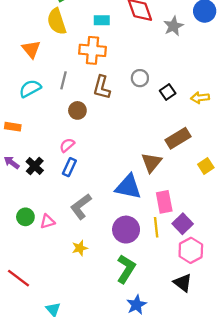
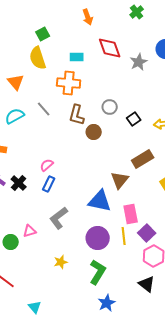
gray line: (64, 80) -> (44, 109), turned -56
brown circle: (77, 110) -> (94, 132), moved
green circle: (25, 217) -> (11, 242), moved
yellow star: (80, 248) -> (61, 262), moved

